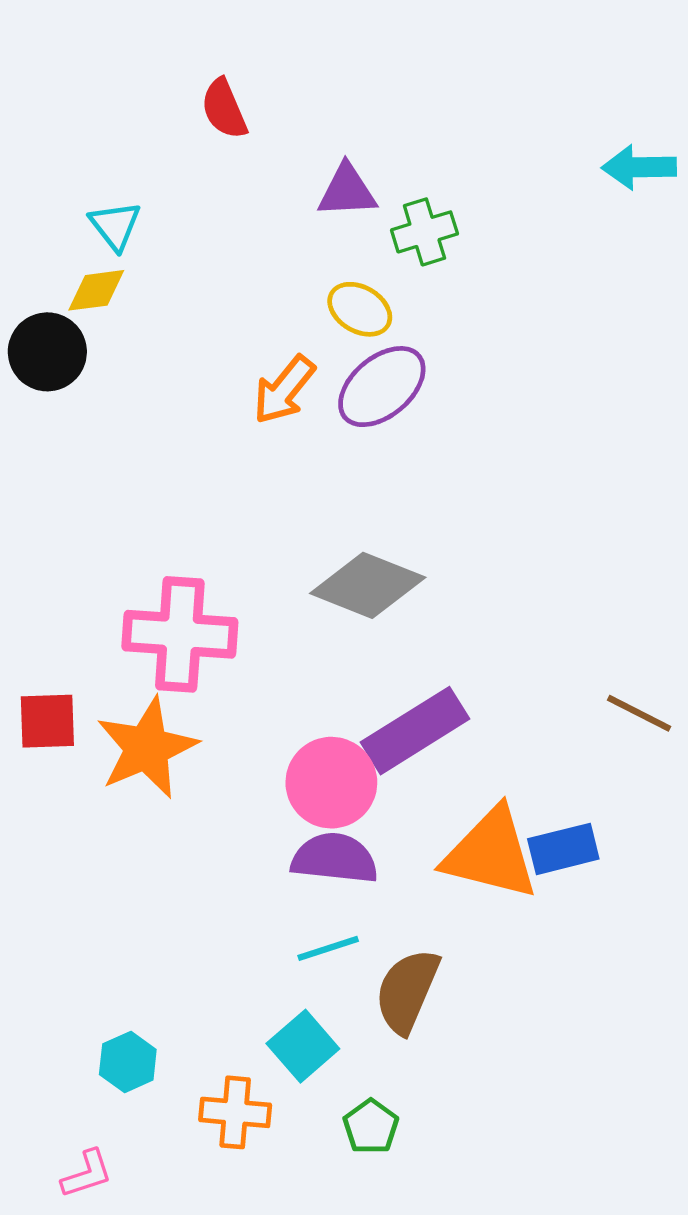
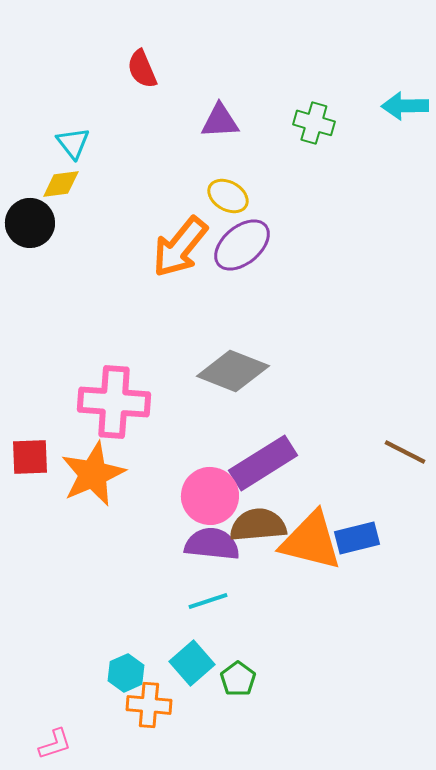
green cross: (424, 232) -> (314, 123), moved, turned 33
orange arrow: (284, 390) -> (180, 247), size x1.4
brown semicircle: (407, 991) -> (258, 525), moved, turned 62
cyan hexagon: (128, 1062) -> (126, 673), moved
green pentagon: (371, 1127) -> (238, 679), moved

